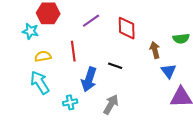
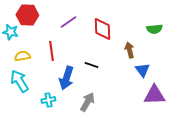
green semicircle: (181, 39) -> (154, 29), moved

